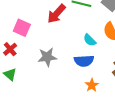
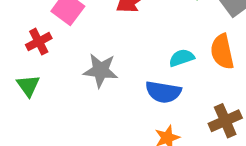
cyan semicircle: (90, 40) -> (182, 58), turned 104

